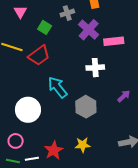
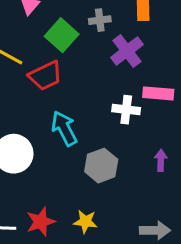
green square: (45, 27) -> (62, 35), size x1.5
pink rectangle: (114, 41) -> (158, 93), moved
purple arrow: (124, 96) -> (161, 160), turned -56

